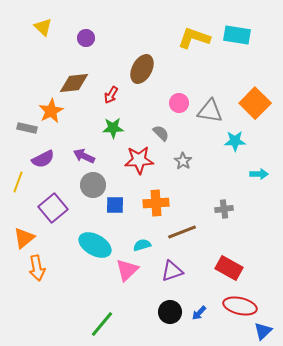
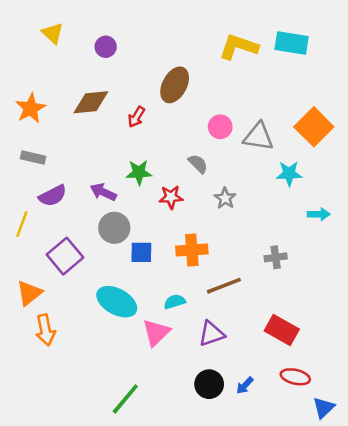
orange star: (51, 111) -> (31, 108), moved
green star: (113, 128) -> (139, 172), moved
red star: (139, 160) -> (171, 197), size x0.7
red ellipse: (240, 306) -> (295, 377), size x0.7

